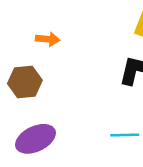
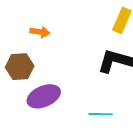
purple ellipse: (35, 139) -> (44, 96), moved

